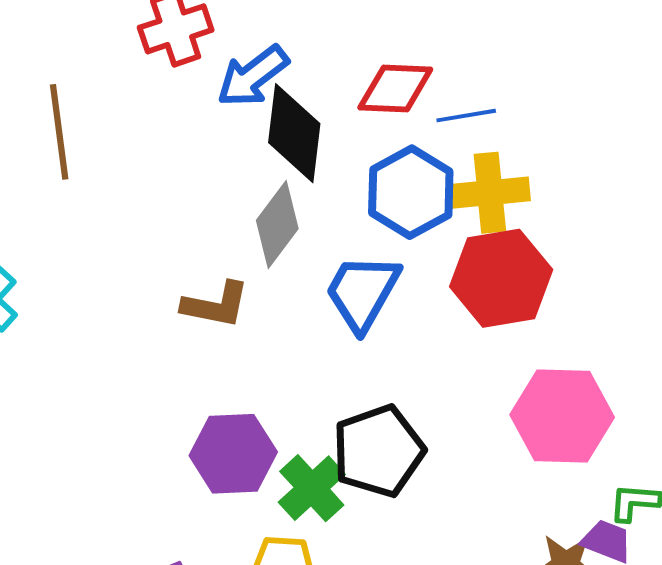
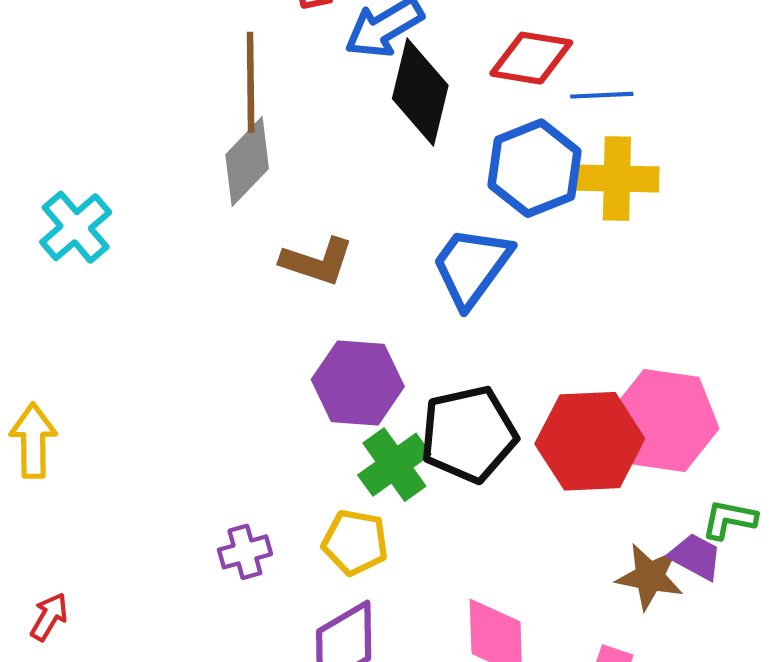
brown line: (59, 132) -> (251, 82), moved
gray diamond: (277, 224) -> (247, 162), moved
red hexagon: (501, 278) -> (590, 441), moved
purple hexagon: (233, 454) -> (358, 383), moved

